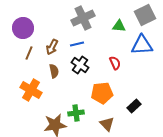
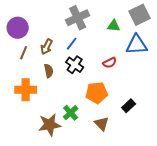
blue line: (77, 44) -> (72, 44), turned -40
red semicircle: (115, 63) -> (110, 63), turned 88
orange cross: (31, 90) -> (26, 90), turned -30
green cross: (76, 113) -> (71, 113), turned -35

